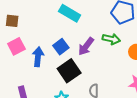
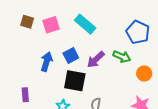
pink square: (16, 46) -> (51, 25), moved
black square: (69, 71) -> (75, 81), turned 35

